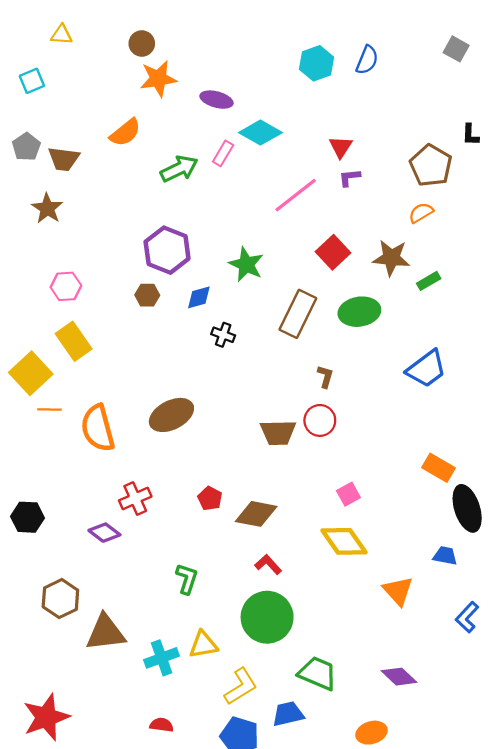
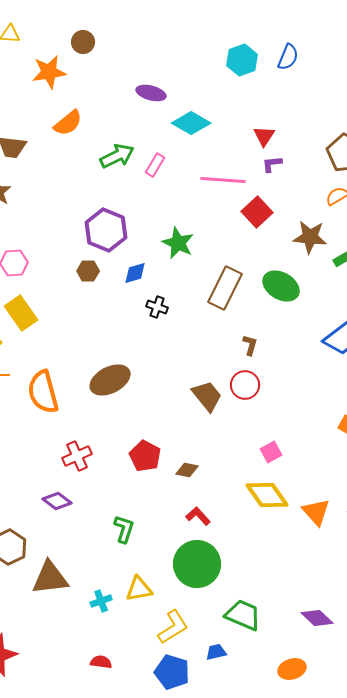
orange star: (158, 79) -> (49, 72), moved
pink rectangle: (223, 153) -> (155, 165), moved
pink line: (296, 195) -> (223, 180), turned 42
red square: (333, 252) -> (257, 212), moved
green ellipse: (359, 312) -> (281, 286), turned 39
brown trapezoid: (278, 433) -> (207, 396), turned -128
red pentagon: (210, 499) -> (145, 456), size x1.4
brown diamond: (256, 514) -> (187, 470), size x0.6
purple diamond: (104, 533) -> (57, 501), moved
orange triangle: (398, 591) -> (316, 512), moved
cyan cross: (162, 658) -> (101, 601), size x0.7
blue trapezoid: (288, 714) -> (216, 652), size x0.7

